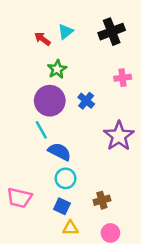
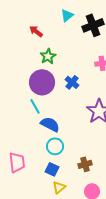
cyan triangle: (66, 32) -> (67, 15), moved
pink trapezoid: (19, 198) -> (17, 162), turned -110
yellow triangle: (70, 228) -> (59, 187), turned -40

